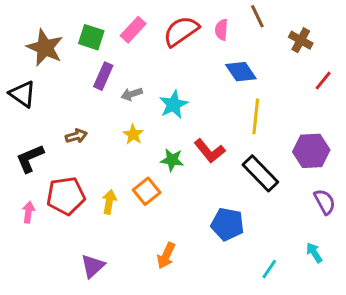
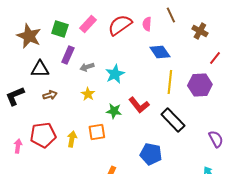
black triangle: (22, 94) -> (40, 69), moved, turned -36
purple hexagon: (311, 151) -> (200, 85), moved
black L-shape: (30, 158) -> (15, 96), moved
orange square: (147, 191) -> (97, 132), turned 30

